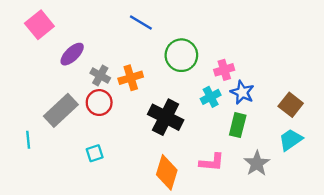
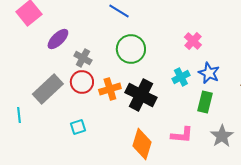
green circle: (181, 55) -> (131, 49), moved
pink cross: (224, 70) -> (193, 41), moved, turned -30
orange cross: (131, 78) -> (110, 89), moved

